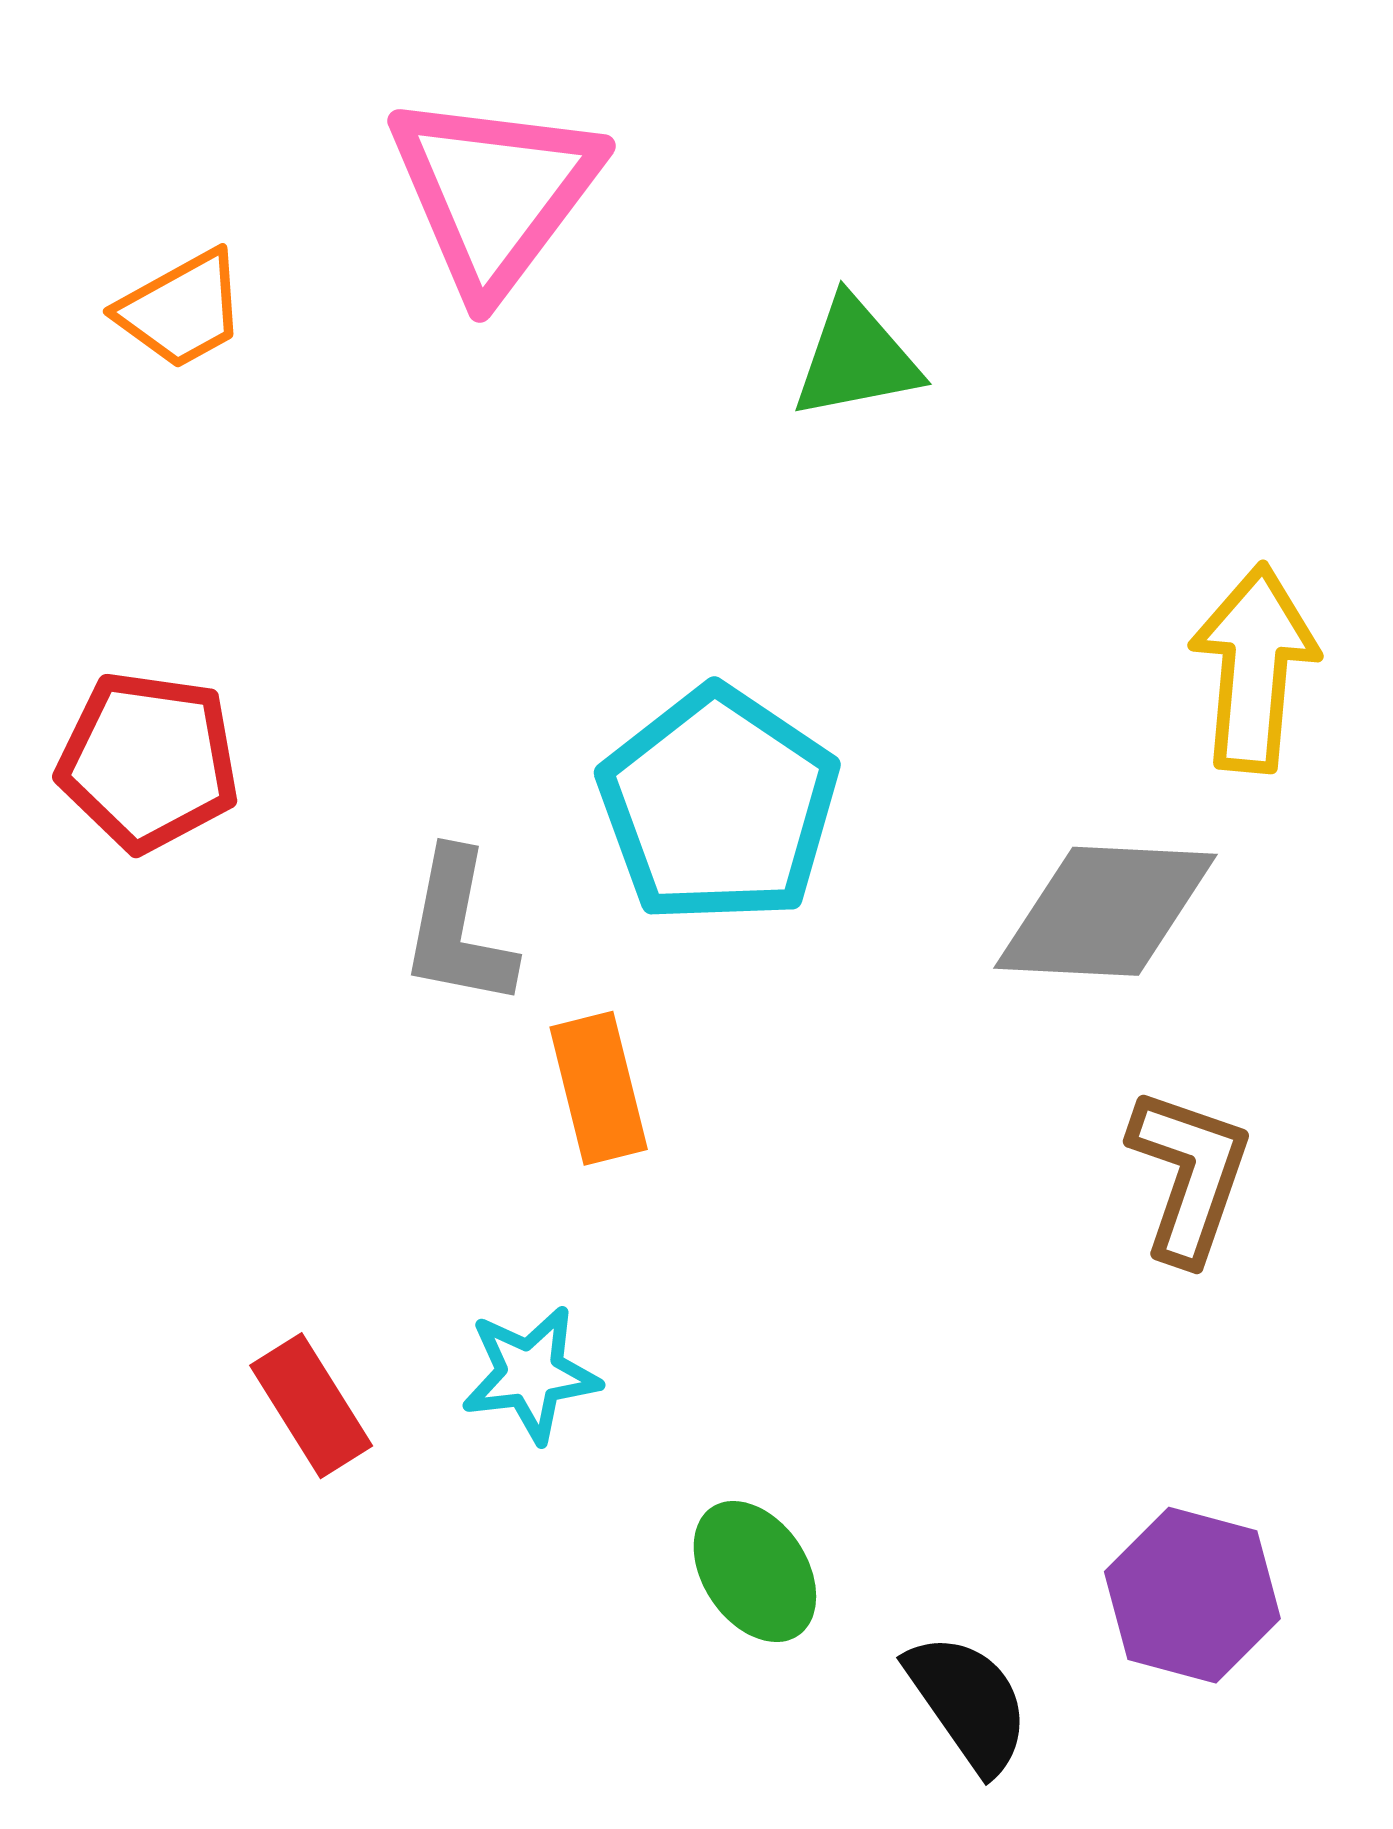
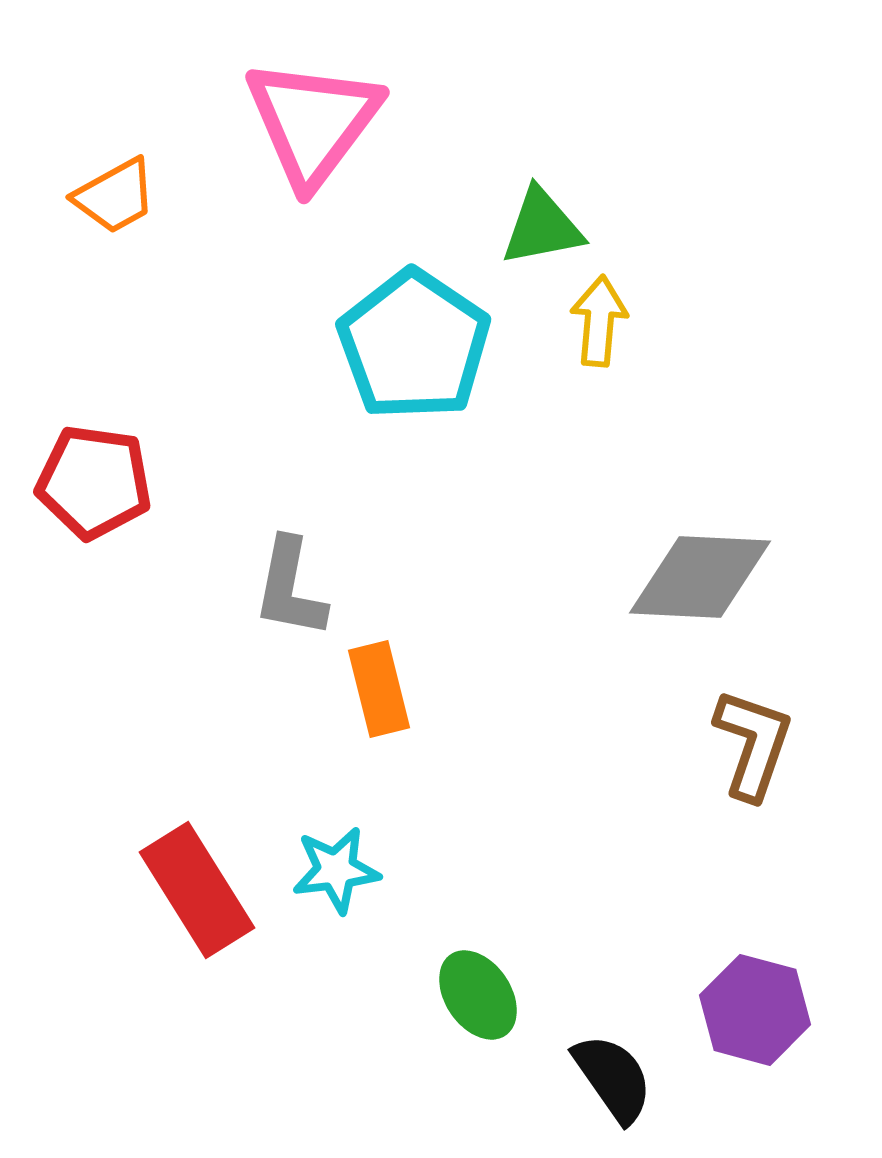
yellow arrow: (1254, 668) -> (599, 321), moved, size x0.7
cyan pentagon: (719, 805) -> (414, 345), moved
red rectangle: (311, 1406) -> (197, 890), size x1.5

